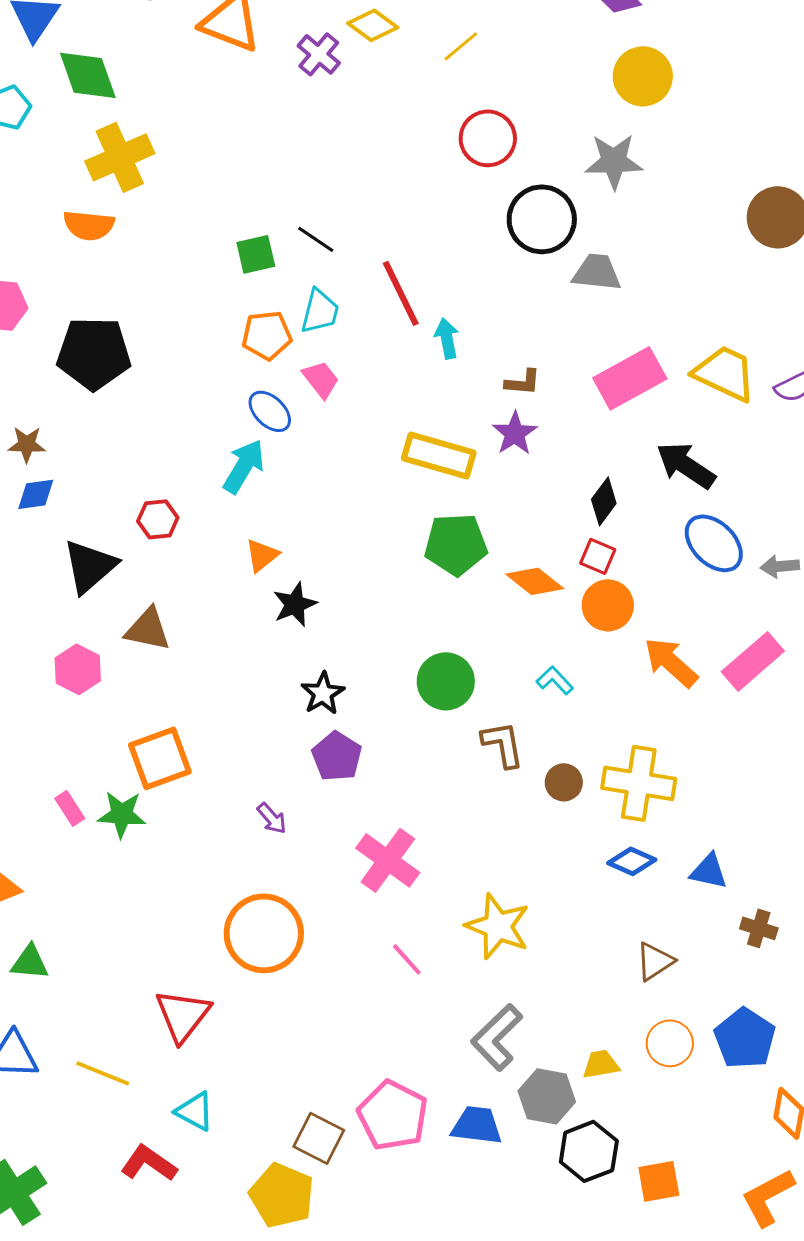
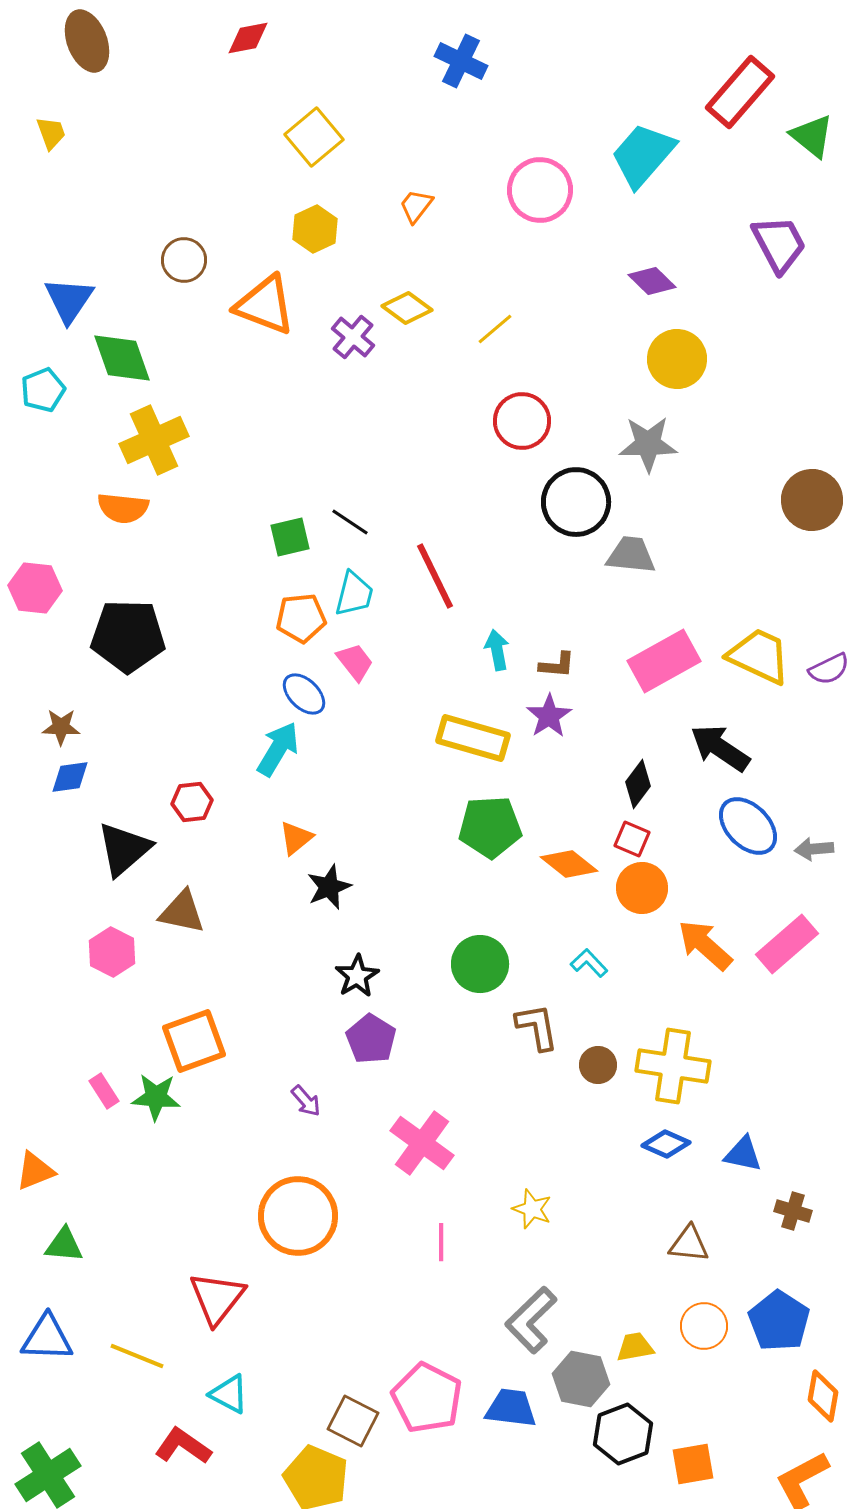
cyan arrow: (447, 338) -> (497, 650), moved
yellow star: (498, 926) -> (532, 1209), size x0.6
pink line: (407, 959) -> (441, 1242), turned 42
brown triangle: (655, 961) -> (689, 1244), turned 39

